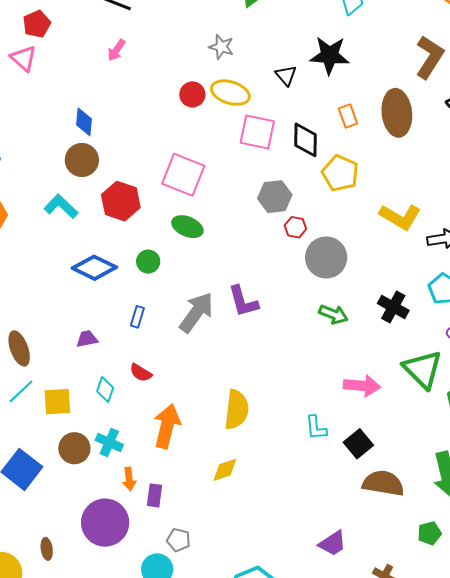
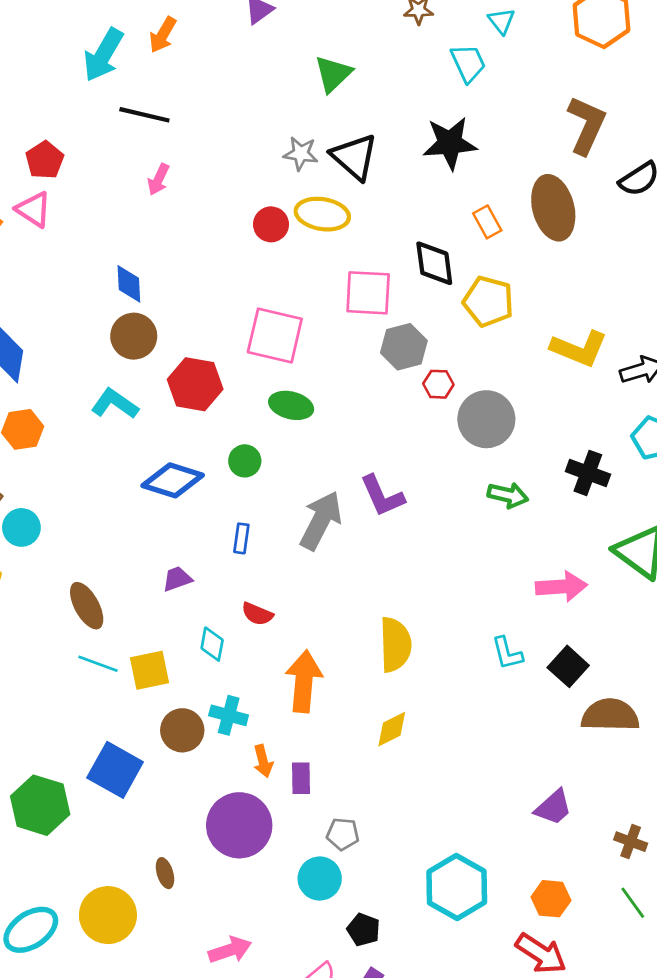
black triangle: (286, 75) -> (354, 157), moved, size x1.6
pink square: (257, 132) -> (368, 293), moved
cyan line: (21, 391) -> (98, 664), turned 72

